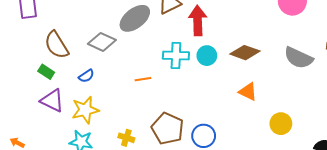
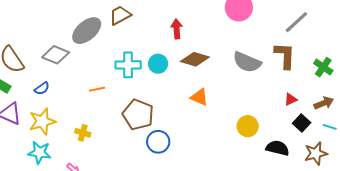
red arrow: (198, 21) -> (177, 29), moved, size x0.7
yellow circle: (281, 124) -> (248, 126), moved
brown pentagon: (168, 129) -> (138, 115), moved
yellow cross: (126, 138) -> (83, 133), moved

